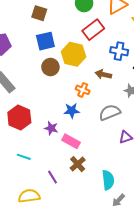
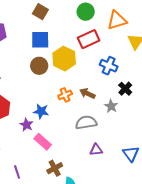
brown arrow: (103, 74) -> (87, 93), moved
orange cross: (83, 90) -> (65, 95), turned 32
blue star: (72, 111) -> (41, 111), moved
brown cross: (78, 164) -> (55, 168), moved

